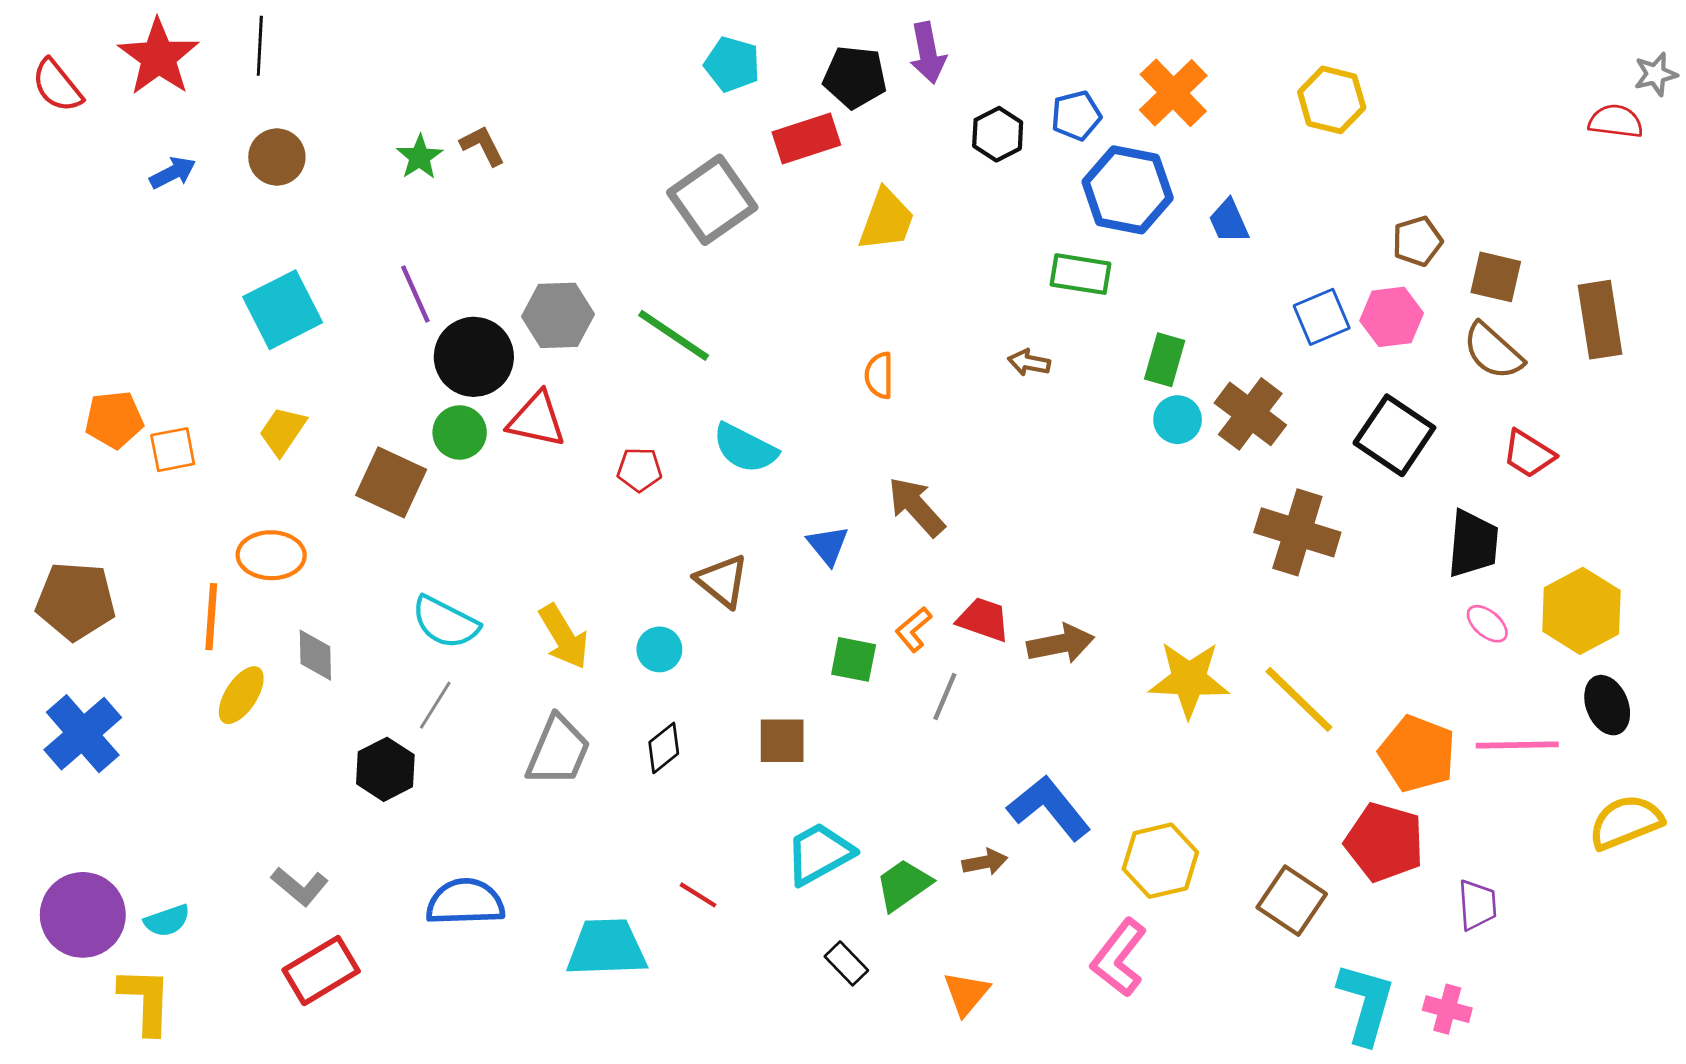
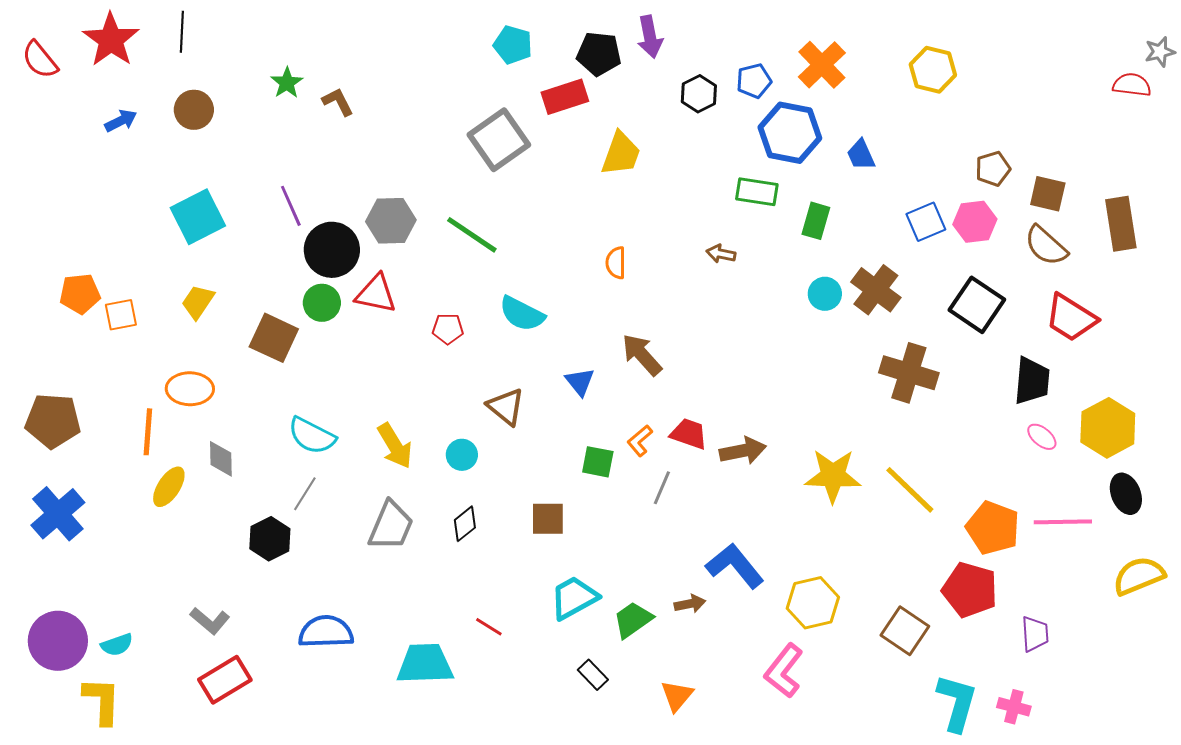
green star: (420, 157) -> (287, 83), moved
green rectangle: (1165, 360) -> (816, 221), moved
red trapezoid: (1529, 454) -> (1071, 318), size x1.4

